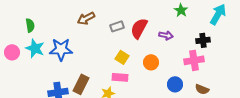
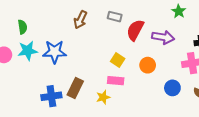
brown arrow: (86, 18) -> (80, 20), turned -36
gray rectangle: (117, 26) -> (115, 17), moved, turned 32
purple arrow: (166, 35) -> (163, 37), size x1.5
cyan star: (35, 48) -> (28, 51), turned -30

